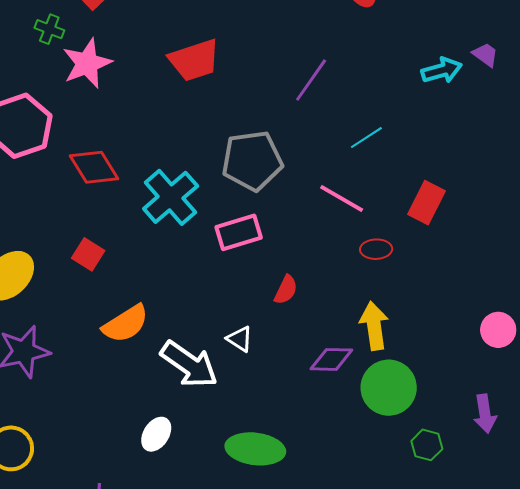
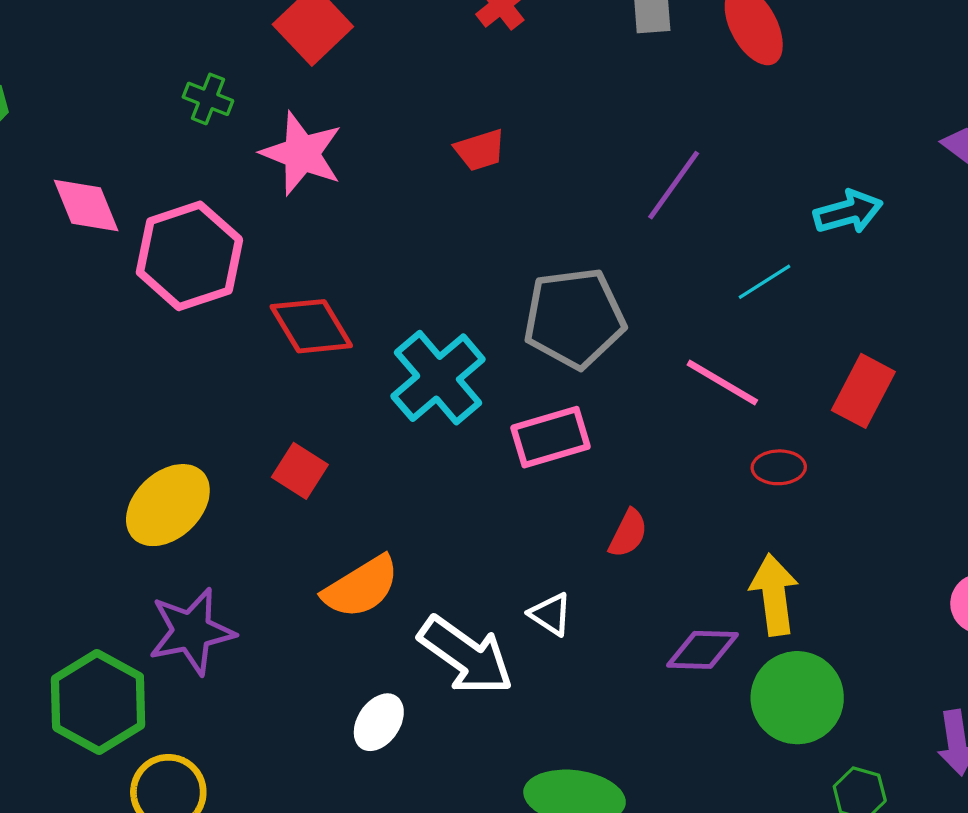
green cross: (49, 29) -> (208, 99), moved
red trapezoid: (194, 60) -> (480, 150), size x0.6
pink star: (87, 63) -> (302, 153), turned -30
cyan arrow: (442, 70) -> (848, 212), moved
white ellipse: (156, 434) -> (379, 722), moved

